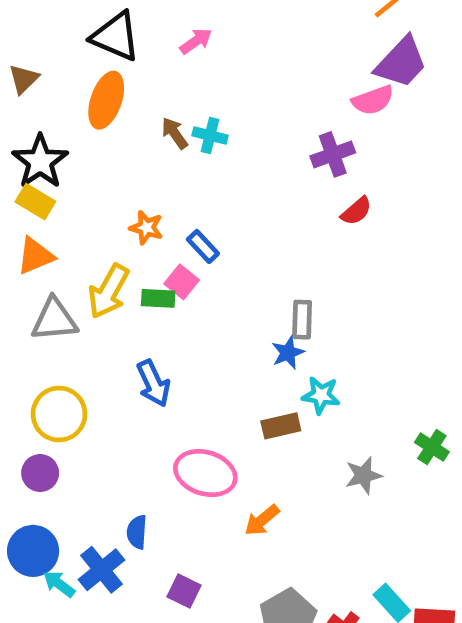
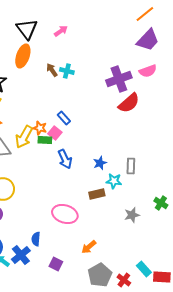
black triangle: (116, 36) -> (27, 29), turned 30
pink semicircle: (373, 100) -> (148, 71), moved
purple cross: (333, 154) -> (119, 79), size x1.4
red semicircle: (356, 211) -> (129, 103), size x1.6
orange star: (146, 228) -> (40, 128), moved
gray rectangle: (302, 320) -> (131, 166), moved
blue arrow: (153, 383) -> (65, 159), moved
orange arrow: (262, 520) -> (89, 247), moved

